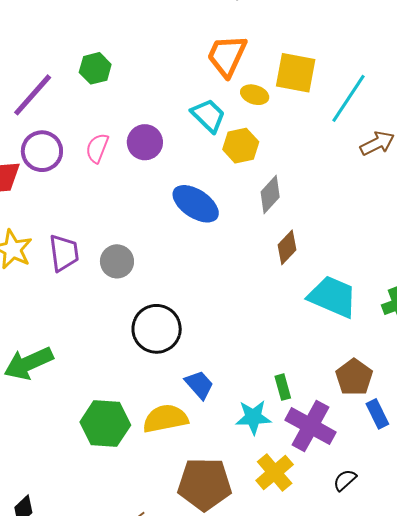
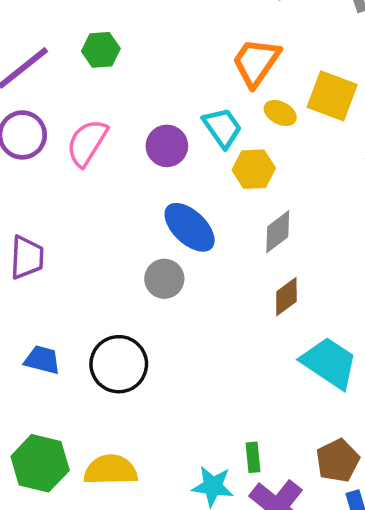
purple circle: (145, 142) -> (167, 146), moved
pink semicircle: (97, 148) -> (87, 143), size x1.4
gray circle: (117, 261) -> (164, 279), moved
blue trapezoid: (199, 385) -> (42, 360), moved, turned -44

